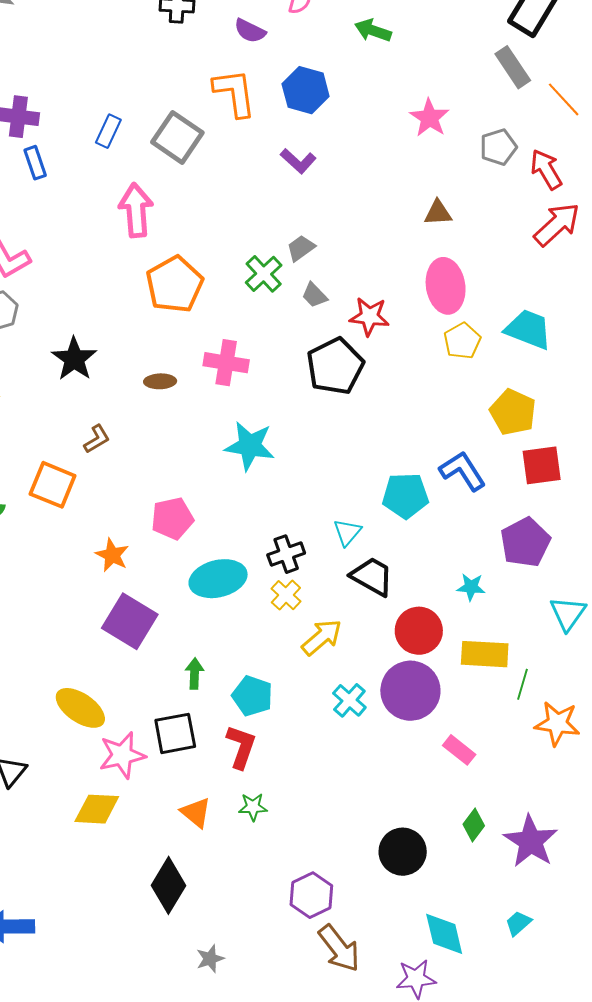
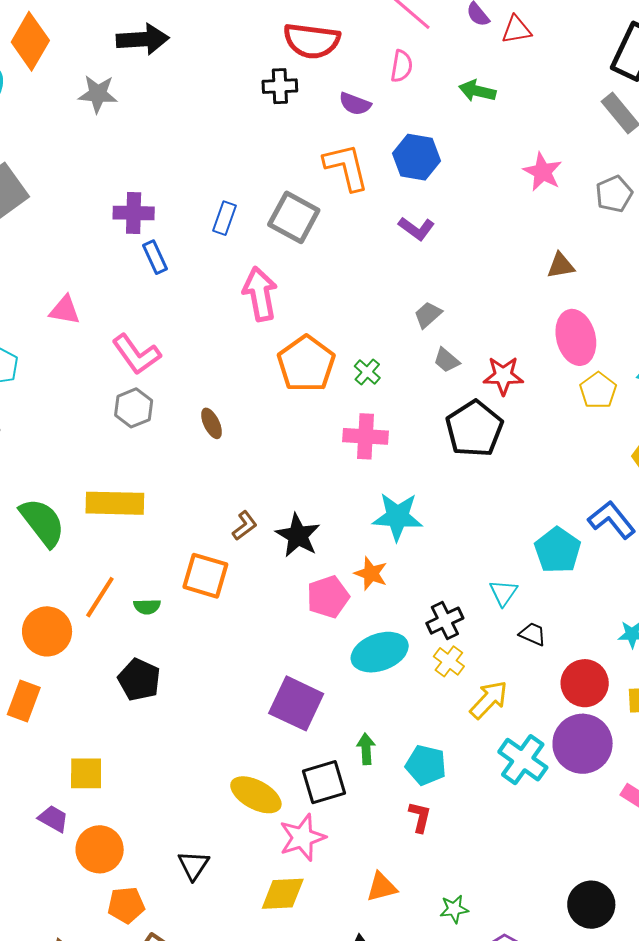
green cross: (264, 274) -> (367, 372), moved, size x0.7
black star: (74, 359) -> (298, 535), moved
brown ellipse: (160, 381) -> (211, 423), moved, turned 72
cyan pentagon: (405, 496) -> (558, 550), turned -30
orange star: (112, 555) -> (371, 574), moved
black trapezoid: (372, 576) -> (533, 634), size x0.6
cyan cross: (349, 700) -> (523, 760), size x1.4
black square: (175, 733) -> (324, 782), moved
red L-shape: (241, 747) -> (420, 817), size x0.7
green star: (253, 807) -> (454, 909), moved
orange triangle: (196, 813) -> (382, 887), turned -48

